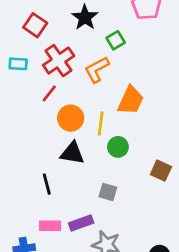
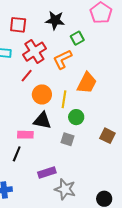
black star: (85, 17) -> (55, 20), turned -30
red square: (35, 25) -> (18, 25), turned -30
black line: (47, 184) -> (17, 154), moved, turned 35
gray square: (108, 192) -> (67, 139), moved
pink rectangle: (50, 226) -> (25, 135), moved

